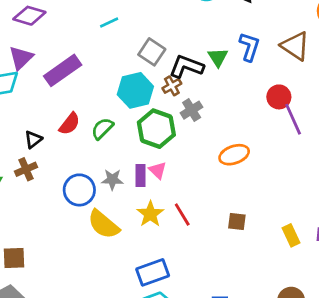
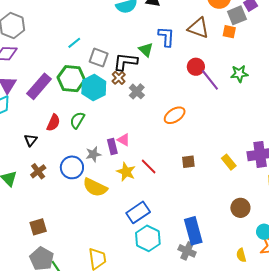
cyan line: (109, 23) -> (74, 43), moved
green hexagon: (156, 129) -> (71, 79), moved
brown cross: (26, 169) -> (38, 171), moved

